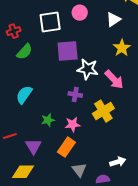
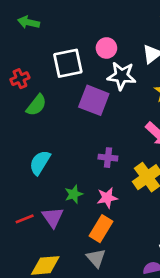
purple square: (68, 51) -> (94, 100), turned 30
white star: (88, 69) -> (122, 76), moved
purple triangle: (33, 146) -> (53, 217), moved
gray triangle: (79, 170) -> (96, 258), moved

